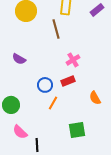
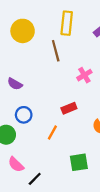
pink cross: (73, 60) -> (84, 75), moved
blue circle: (45, 85) -> (24, 115), moved
black line: (37, 145) -> (35, 179), turned 48

